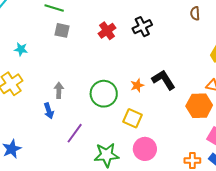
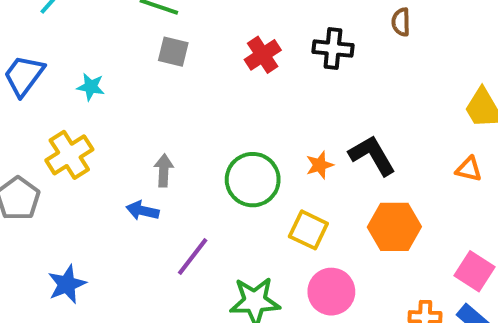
brown semicircle: (195, 13) -> (401, 22), moved
black cross: (142, 27) -> (333, 49), turned 30
orange hexagon: (199, 106) -> (394, 227), moved
blue arrow: (49, 111) -> (143, 211), turned 119

